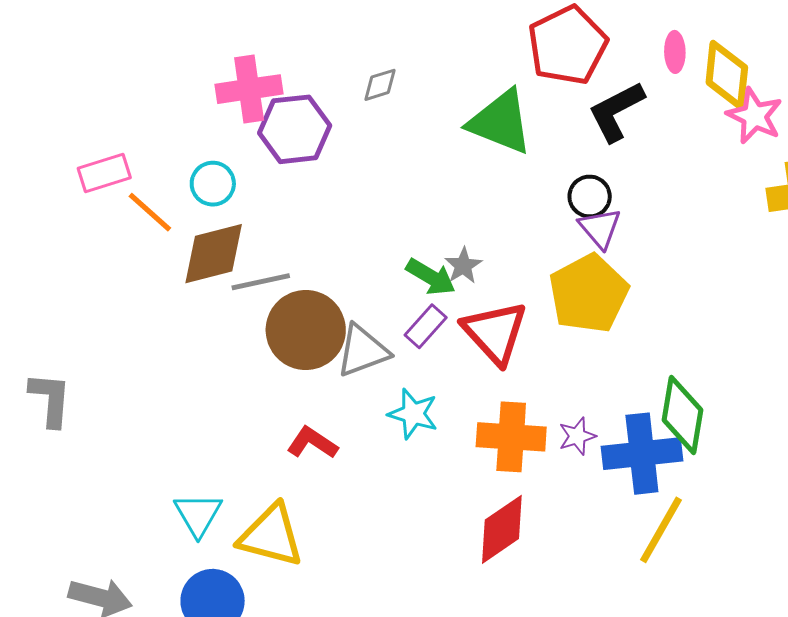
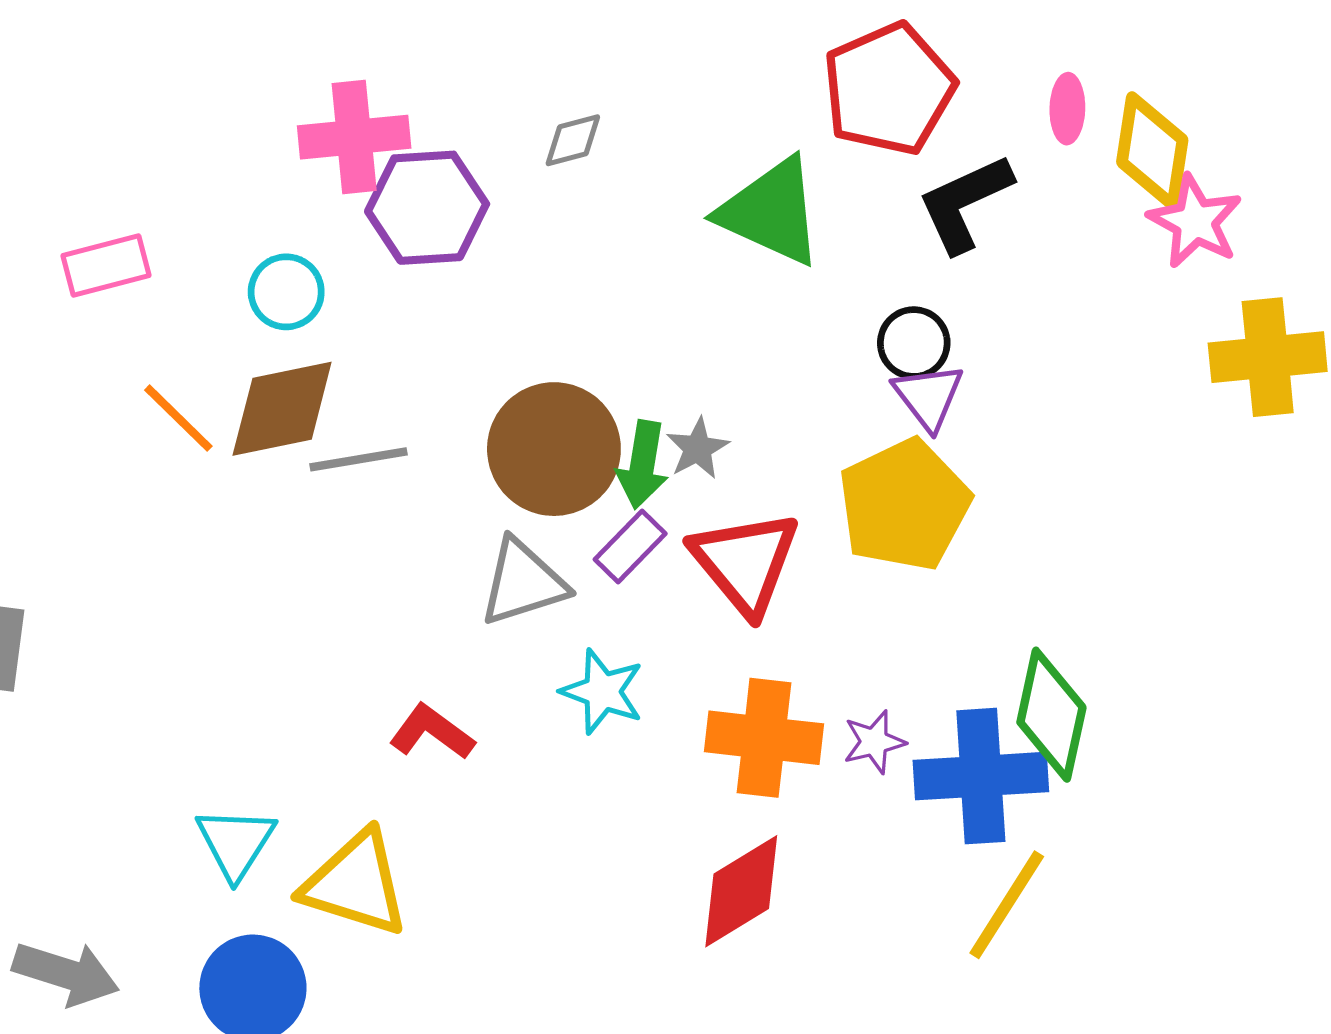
orange line: (150, 212) -> (178, 418), moved
green arrow: (431, 277) -> (642, 465), turned 66
brown circle: (306, 330) -> (554, 449), moved

